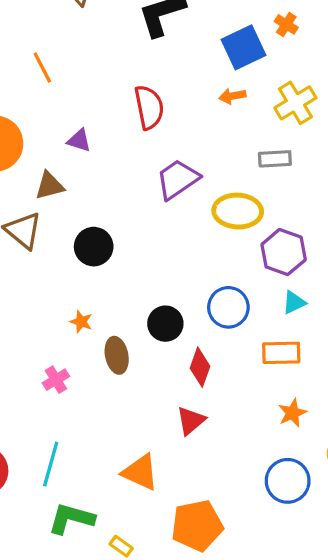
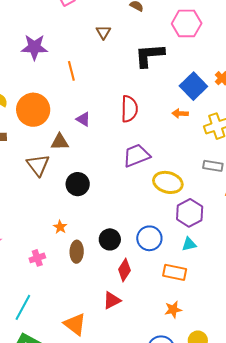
blue square: (243, 47) -> (193, 86), turned -32
gray rectangle: (275, 159) -> (213, 166), moved

